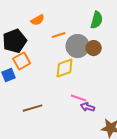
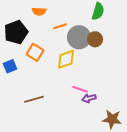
orange semicircle: (38, 20) -> (39, 11), turned 32
orange square: (22, 61) -> (35, 52), moved, turned -30
purple arrow: (88, 107) -> (89, 98), turned -32

